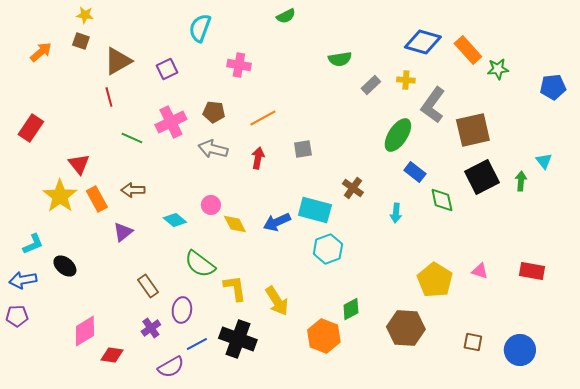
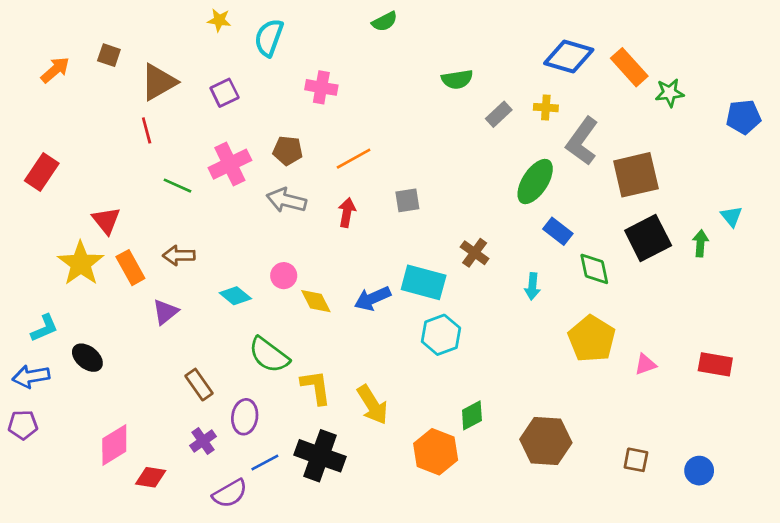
yellow star: (85, 15) -> (219, 20), moved
pink triangle: (480, 271) -> (645, 364), turned -36
yellow pentagon: (435, 280) -> (592, 339), moved
blue circle: (520, 350) -> (699, 471), size x0.7

